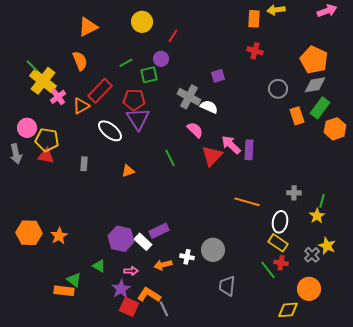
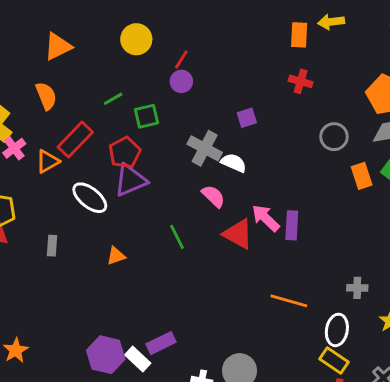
purple circle: (161, 59) -> (181, 81), moved
red pentagon: (134, 100) -> (125, 153), turned -30
purple triangle: (138, 119) -> (130, 180), turned 40
red triangle: (212, 156) -> (238, 234), turned -45

